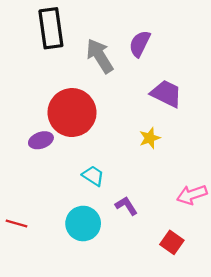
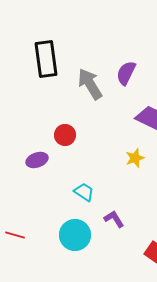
red circle: (72, 113) -> (65, 135), size x0.5

